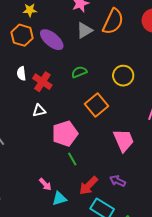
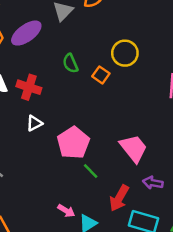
purple ellipse: (52, 40) -> (26, 33), turned -60
green semicircle: (79, 72) -> (70, 63), turned -77
orange square: (97, 105) -> (101, 75), moved, size x0.6
pink trapezoid: (124, 140) -> (134, 148), moved

